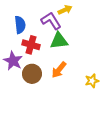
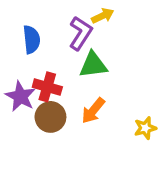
purple L-shape: (51, 21) -> (80, 33), turned 65
red cross: (31, 45) -> (47, 87), moved

